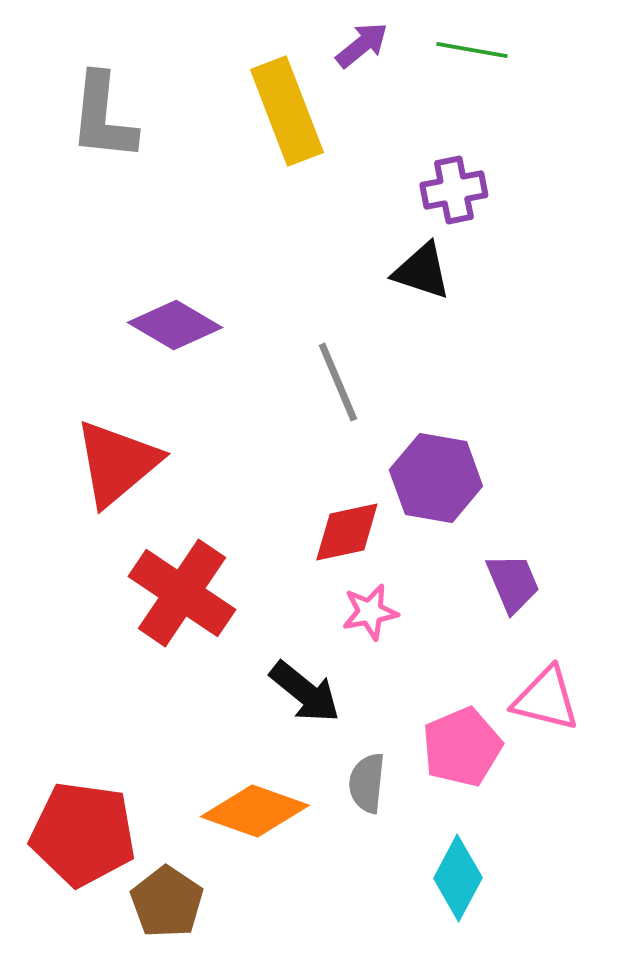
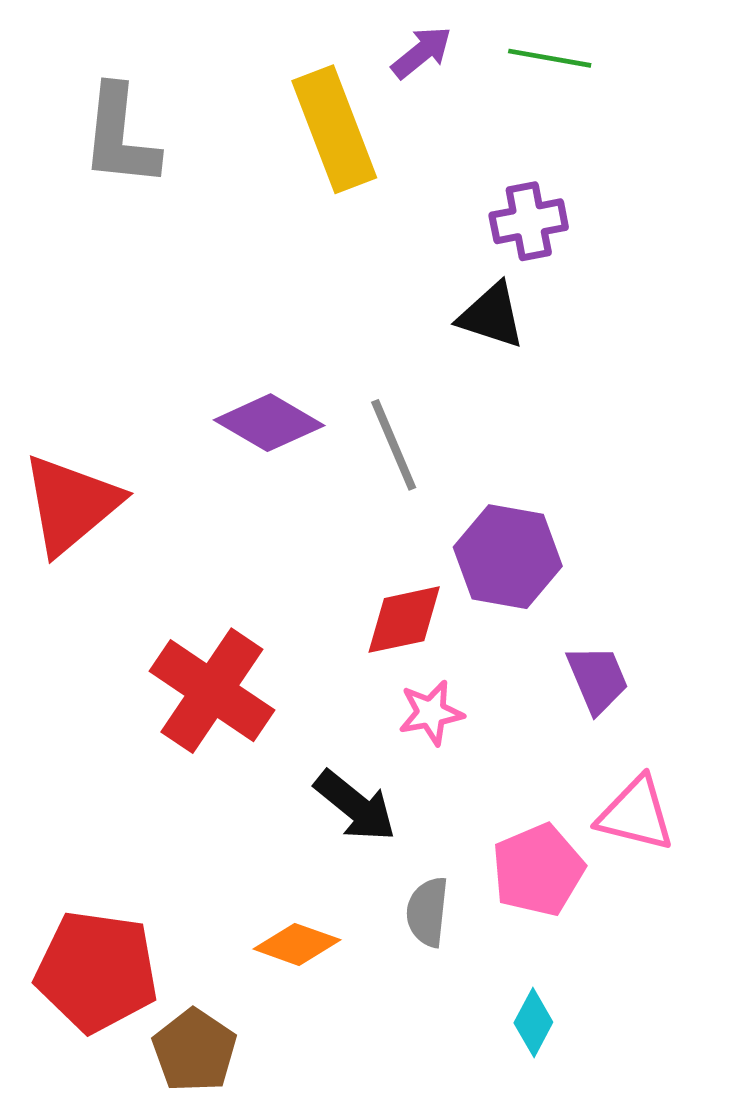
purple diamond: (175, 325) -> (269, 423), moved
red triangle: (117, 463) -> (71, 504), moved
orange diamond: (255, 811) -> (297, 944), size x0.7
cyan diamond: (458, 878) -> (533, 1023), size x0.7

